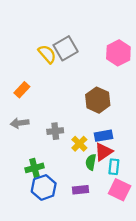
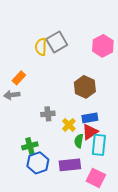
yellow semicircle: (47, 54) -> (41, 47), turned -138
gray arrow: (20, 123) -> (12, 95), moved
cyan rectangle: (114, 167) -> (99, 145), size x1.5
purple rectangle: (81, 190) -> (70, 165), size x1.5
pink square: (120, 190) -> (96, 178), moved

